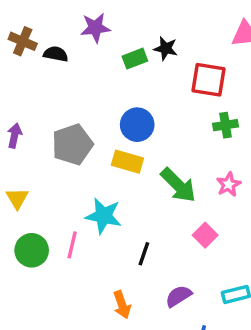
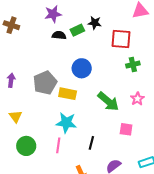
black semicircle: (56, 54) -> (59, 35), moved
yellow rectangle: (127, 162) -> (68, 94), moved
pink square: (205, 235) -> (126, 129), turned -32
pink line: (72, 245) -> (58, 145), moved

